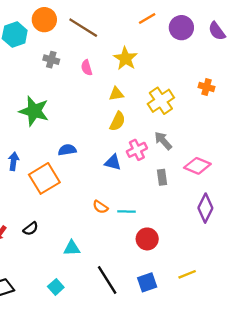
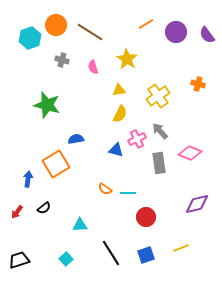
blue arrow: (14, 161) -> (28, 179), moved
gray rectangle: (162, 177) -> (159, 163), size x1.5
purple diamond: (205, 208) -> (197, 204), moved, turned 50

